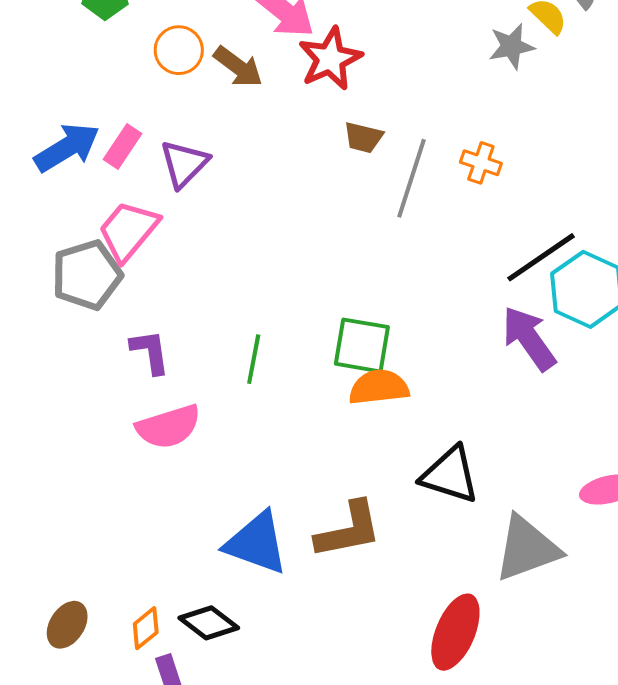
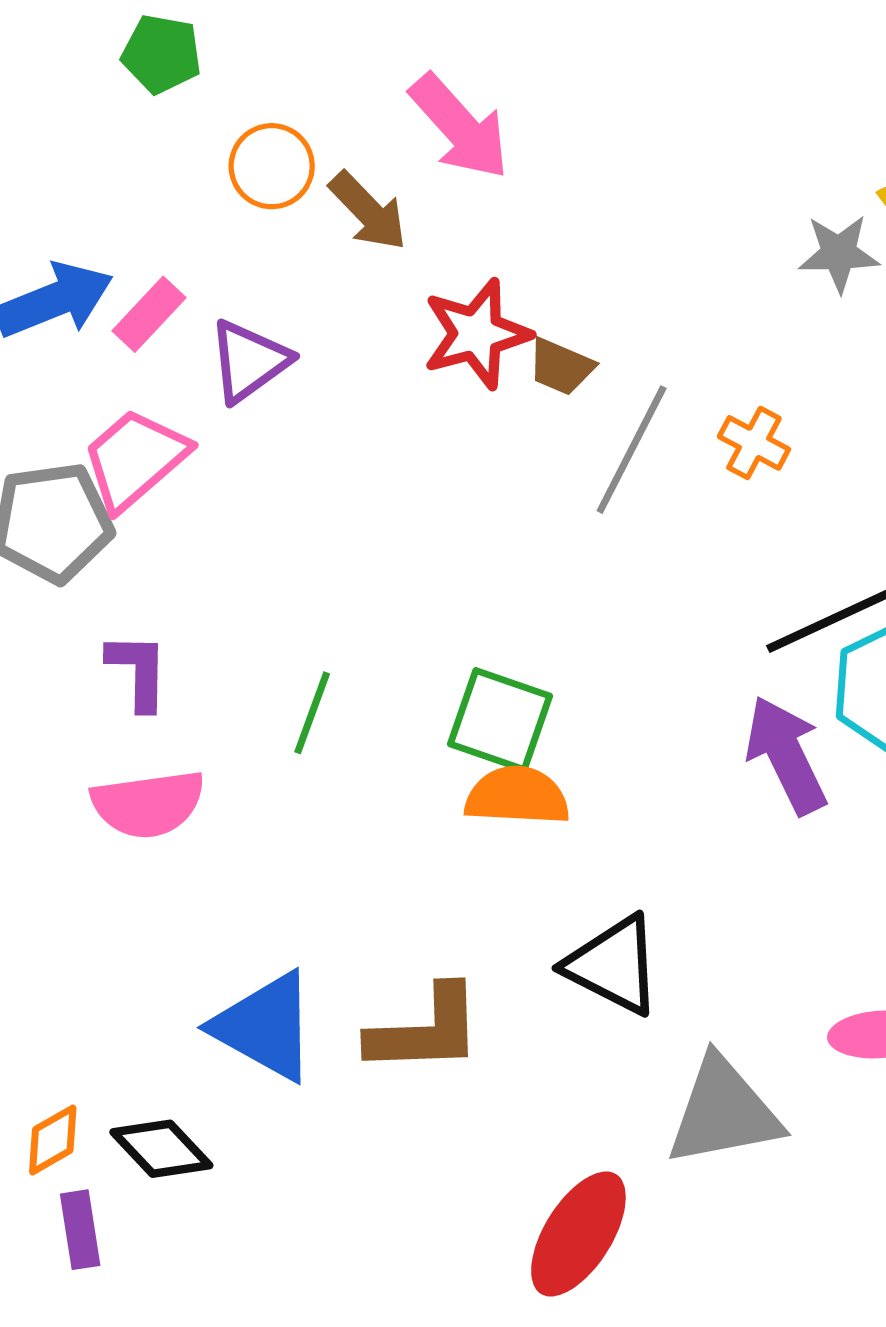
red star: (330, 59) -> (477, 334), moved

